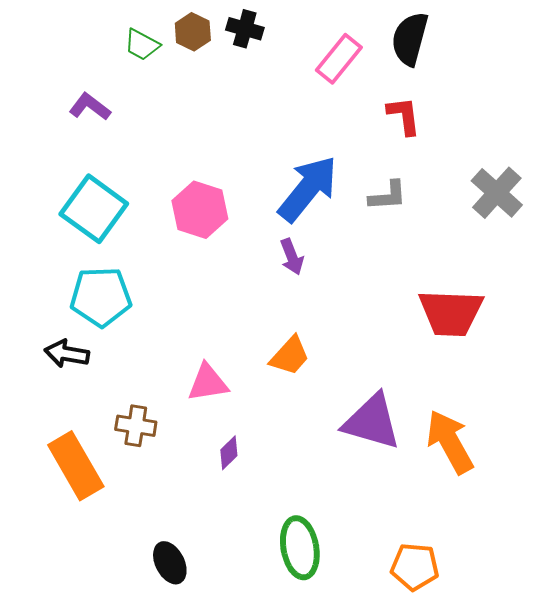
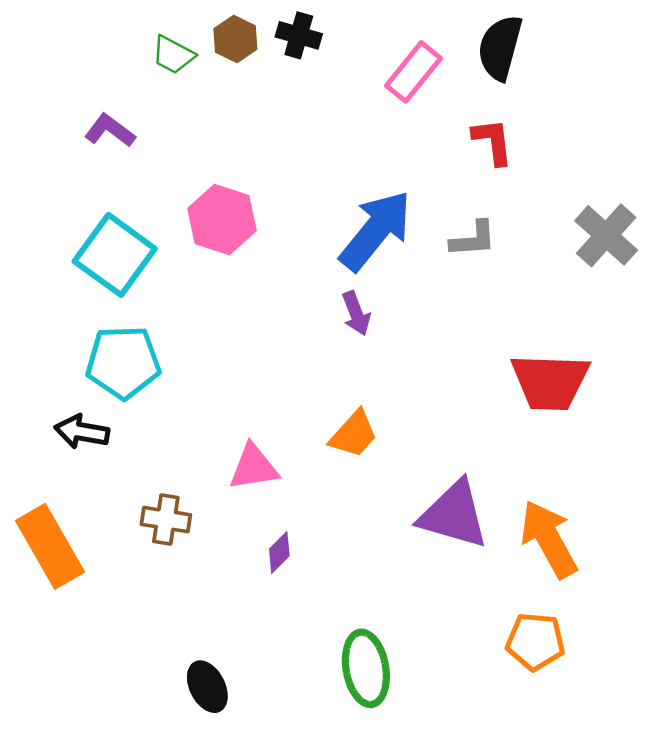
pink hexagon: (200, 210) -> (222, 220), moved
orange rectangle: (76, 466) -> (50, 546), moved
orange pentagon: (415, 567) -> (535, 642), moved

